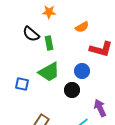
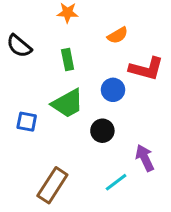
black semicircle: (31, 34) -> (19, 46), moved
blue circle: (82, 71) -> (113, 90), moved

